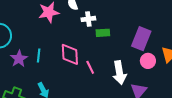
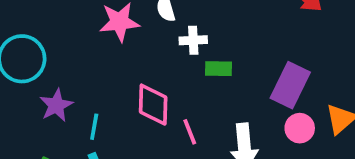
cyan line: (39, 55) -> (94, 127), moved

